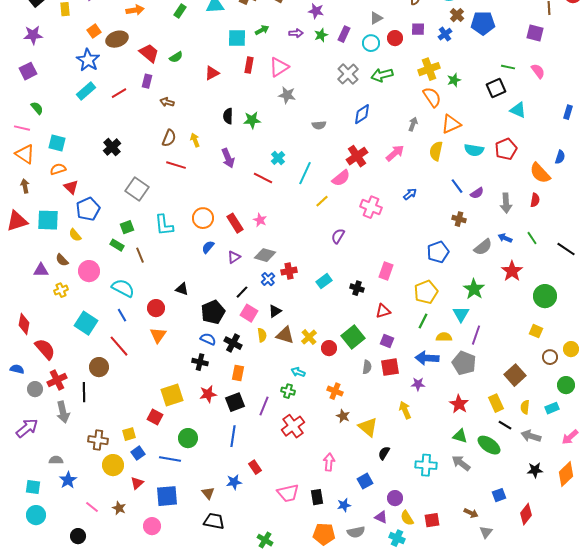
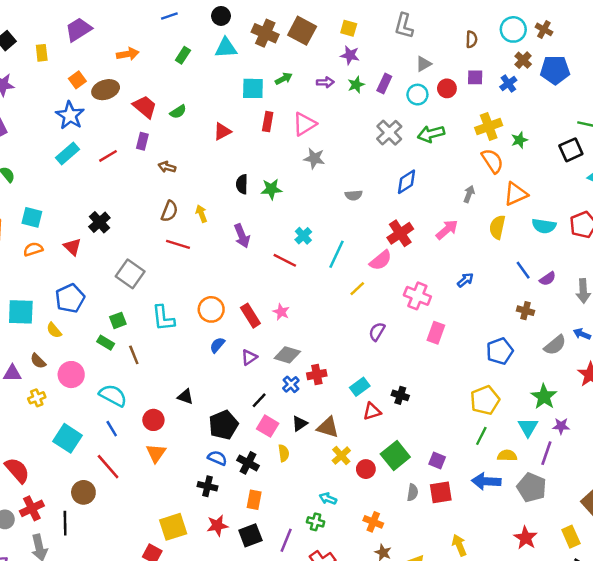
red triangle: (71, 187) -> (72, 247), moved
pink rectangle: (386, 271) -> (436, 333), moved
red triangle: (383, 311) -> (372, 411), moved
brown triangle: (285, 335) -> (328, 427), moved
purple star: (418, 384) -> (561, 426), moved

